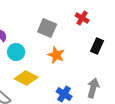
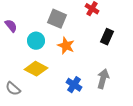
cyan circle: (16, 52) -> (36, 41), moved

